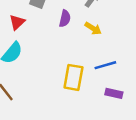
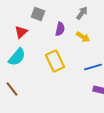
yellow rectangle: (73, 77) -> (55, 61), moved, turned -35

